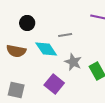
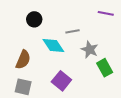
brown semicircle: (16, 51) -> (23, 60), moved, turned -78
gray star: (73, 62) -> (90, 50), moved

